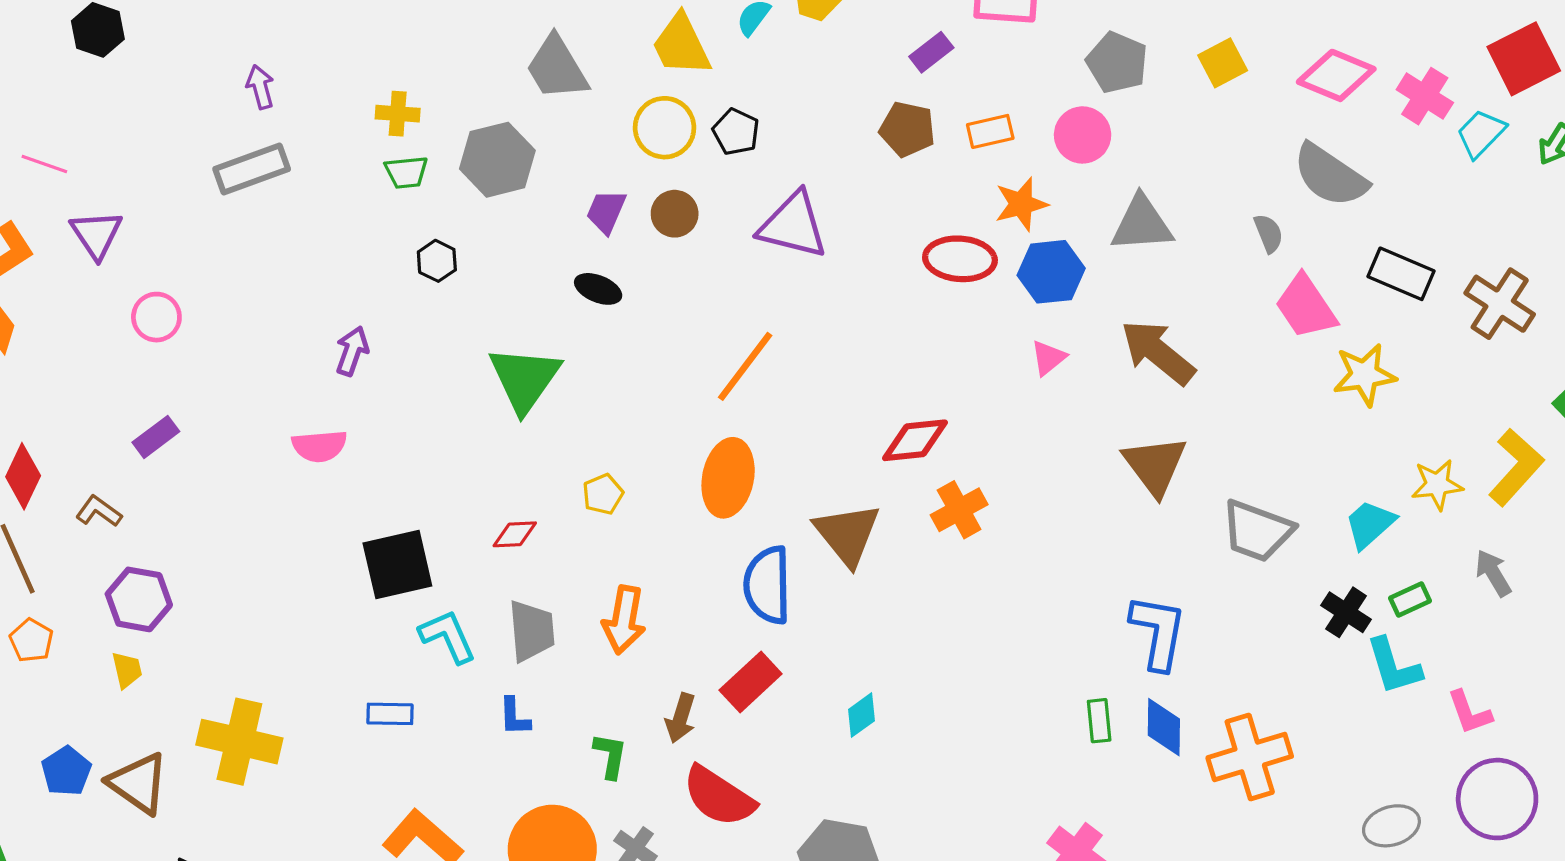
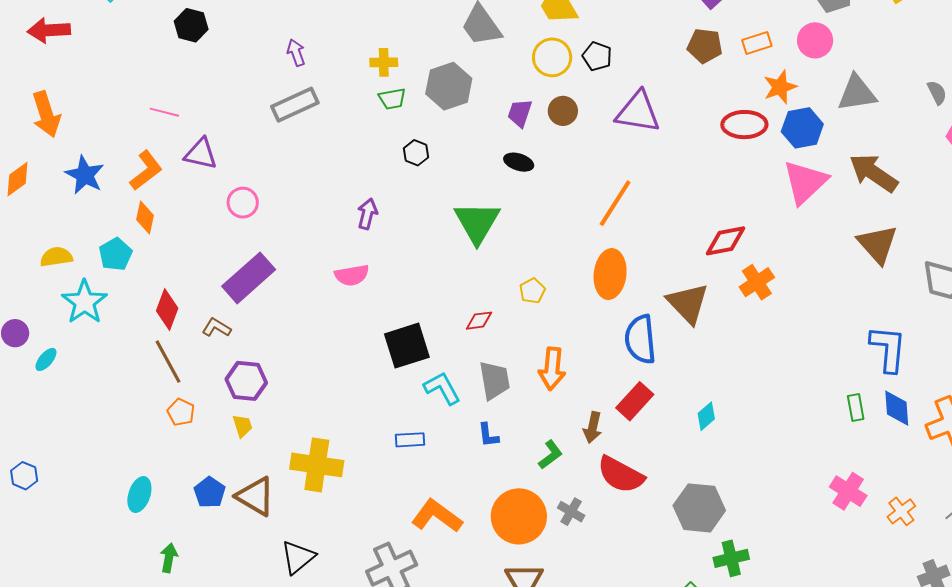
purple triangle: (96, 234) -> (201, 154), turned -39
pink triangle: (1048, 358) -> (805, 182), size x2.0
purple rectangle: (156, 437) -> (249, 278), size x1.8
green L-shape: (610, 756) -> (550, 455), turned 48

